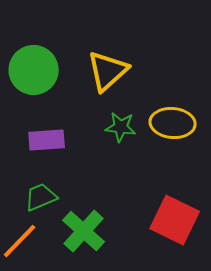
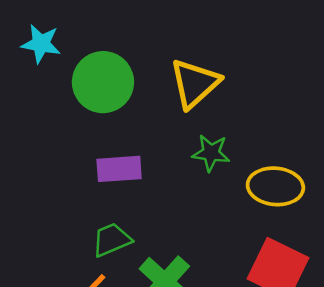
yellow ellipse: (173, 123) -> (275, 186), moved

